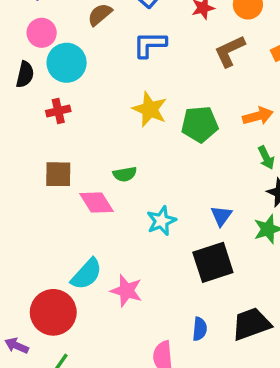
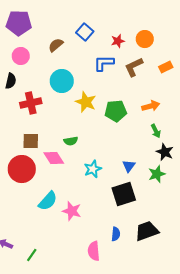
blue L-shape: (150, 44) -> (104, 63), moved
cyan circle: (67, 63) -> (62, 81), moved
red cross: (58, 111) -> (31, 103), size x1.5
red circle: (53, 312) -> (22, 169), moved

